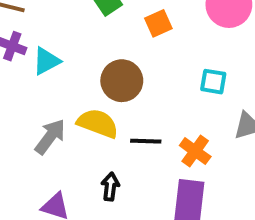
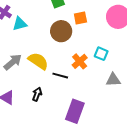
brown circle: (122, 81) -> (61, 31), moved
orange cross: (195, 151) -> (80, 61), moved

